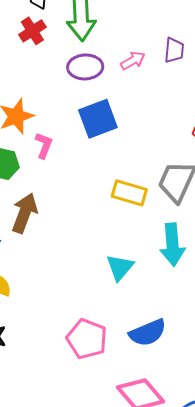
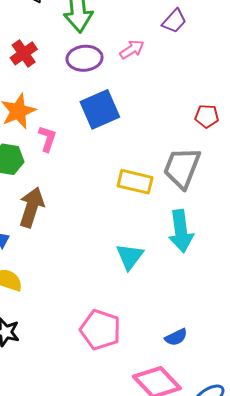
red cross: (32, 31) -> (24, 53), moved
purple trapezoid: (174, 50) -> (174, 21), moved, turned 40
blue semicircle: (148, 333) -> (176, 337), moved, size x0.6

